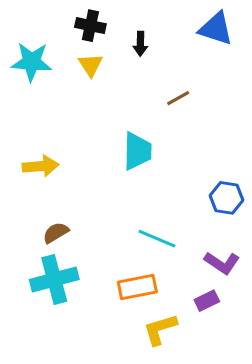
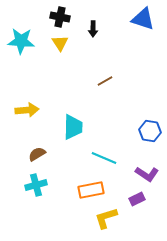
brown line: (178, 98) -> (105, 81), moved
cyan trapezoid: (137, 151) -> (73, 127), moved
cyan cross: (54, 279) -> (36, 185), size x0.7

